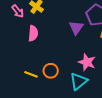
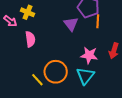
orange circle: (51, 71) -> (56, 72), size x1.5
yellow line: (31, 74) -> (37, 80), turned 40

